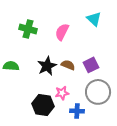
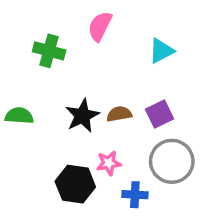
cyan triangle: (94, 19) -> (161, 51), moved, turned 49
pink semicircle: (62, 32) -> (100, 26), moved
brown semicircle: (68, 65) -> (119, 114), turned -32

